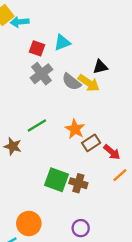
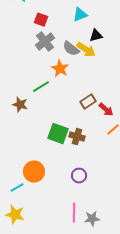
cyan triangle: (62, 43) -> (80, 15), moved
orange star: (75, 129) -> (60, 69), moved

